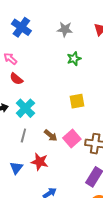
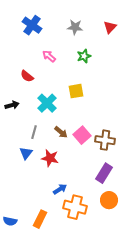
pink arrow: (10, 59) -> (49, 56), moved
yellow square: (77, 101) -> (76, 91), moved
cyan cross: (25, 108) -> (47, 103), moved
blue triangle: (16, 168) -> (26, 153), moved

